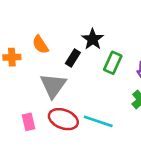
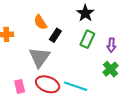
black star: (93, 39) -> (85, 13), moved
orange semicircle: (40, 45) -> (40, 22), moved

